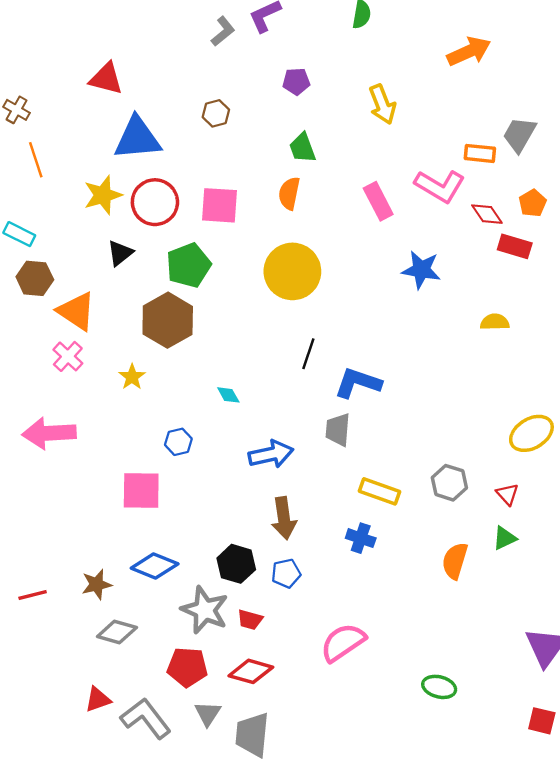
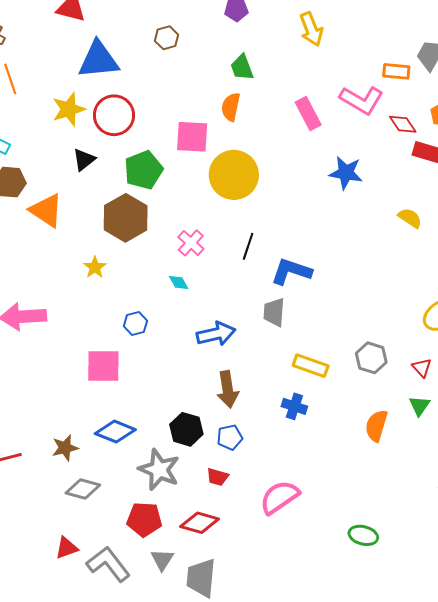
pink square: (220, 205) -> (192, 137), moved
yellow semicircle: (495, 322) -> (410, 218), turned 35
pink cross: (68, 356) -> (191, 243), moved
green triangle: (505, 538) -> (419, 406), turned -30
red trapezoid: (250, 620) -> (218, 477), moved

